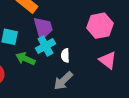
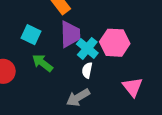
pink hexagon: (100, 26) -> (115, 43), moved
cyan cross: (45, 46) -> (87, 48), moved, turned -36

